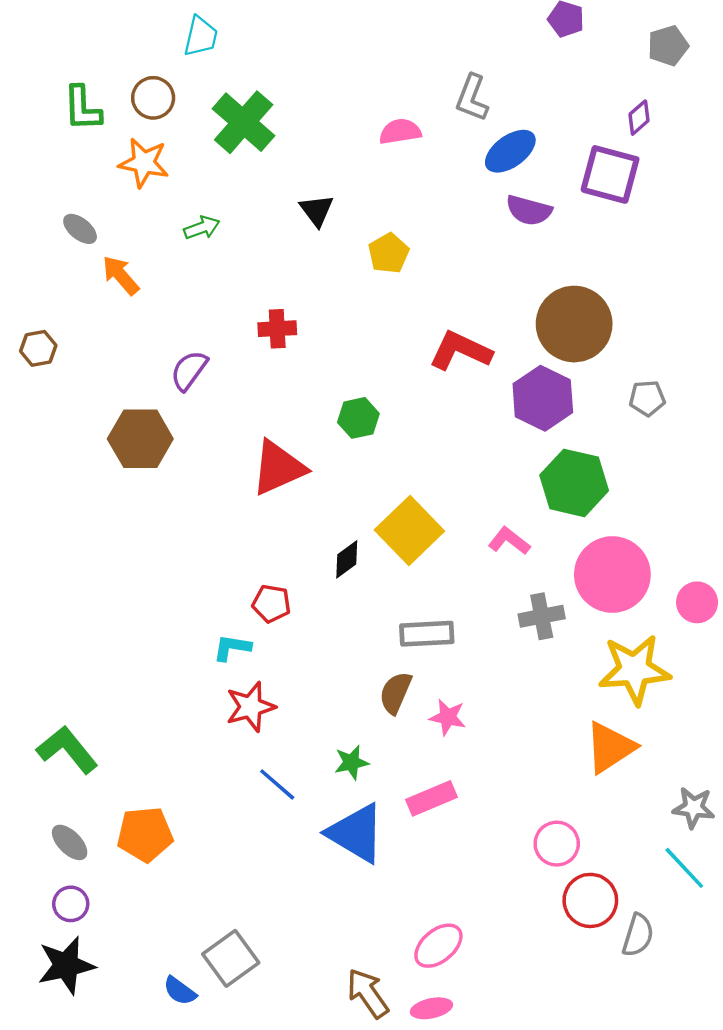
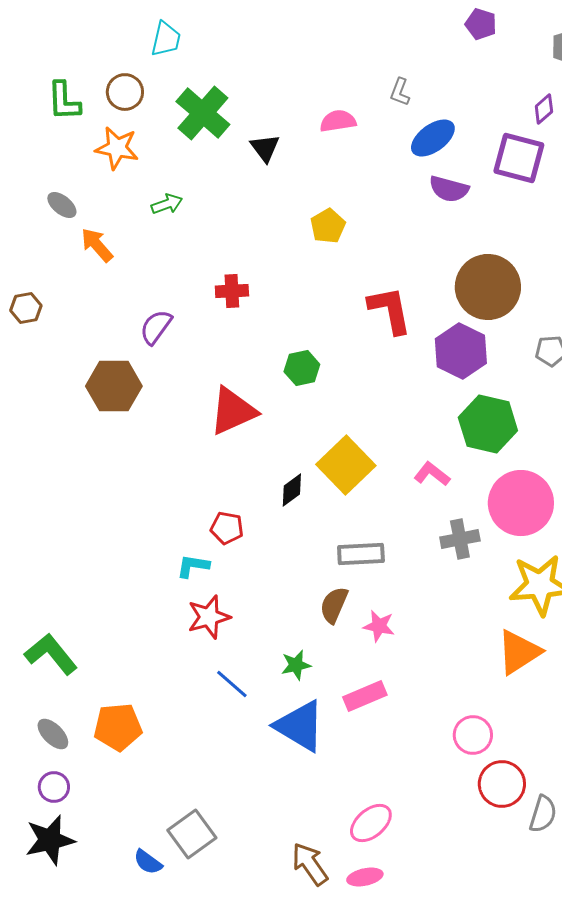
gray L-shape: (472, 98) -> (400, 92), size x0.7
black triangle: (317, 210) -> (265, 148), moved
red L-shape: (460, 351) -> (390, 310), turned 54

